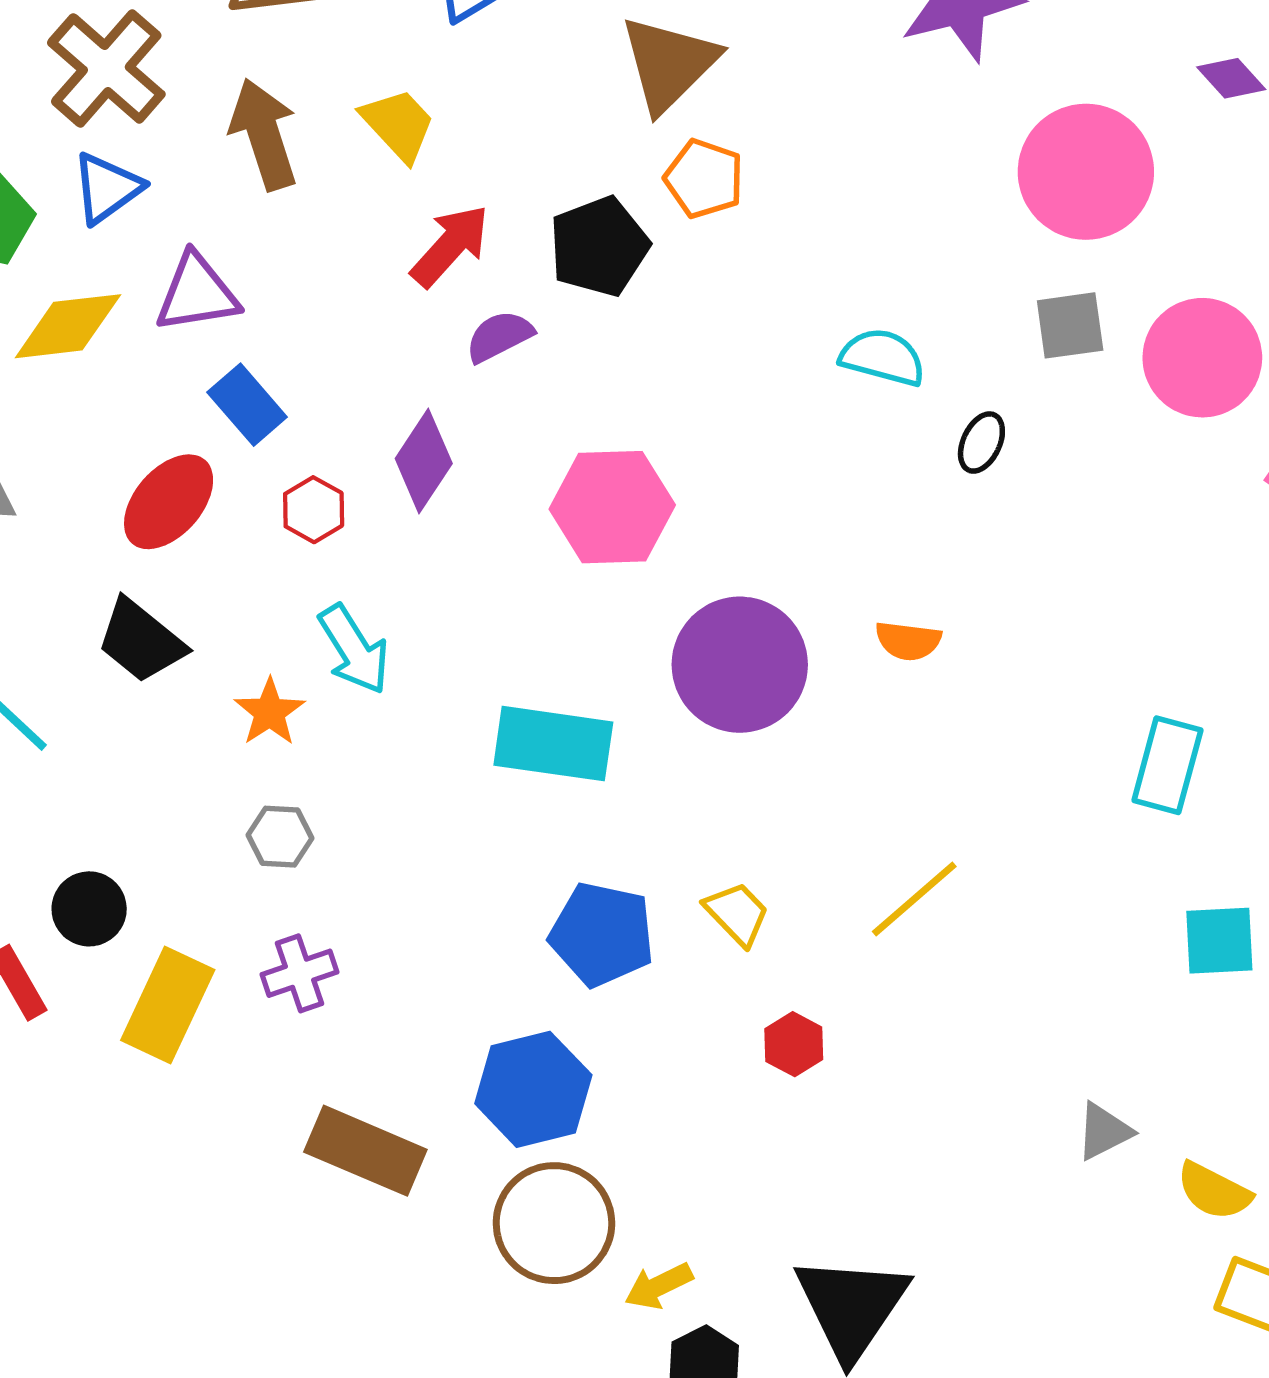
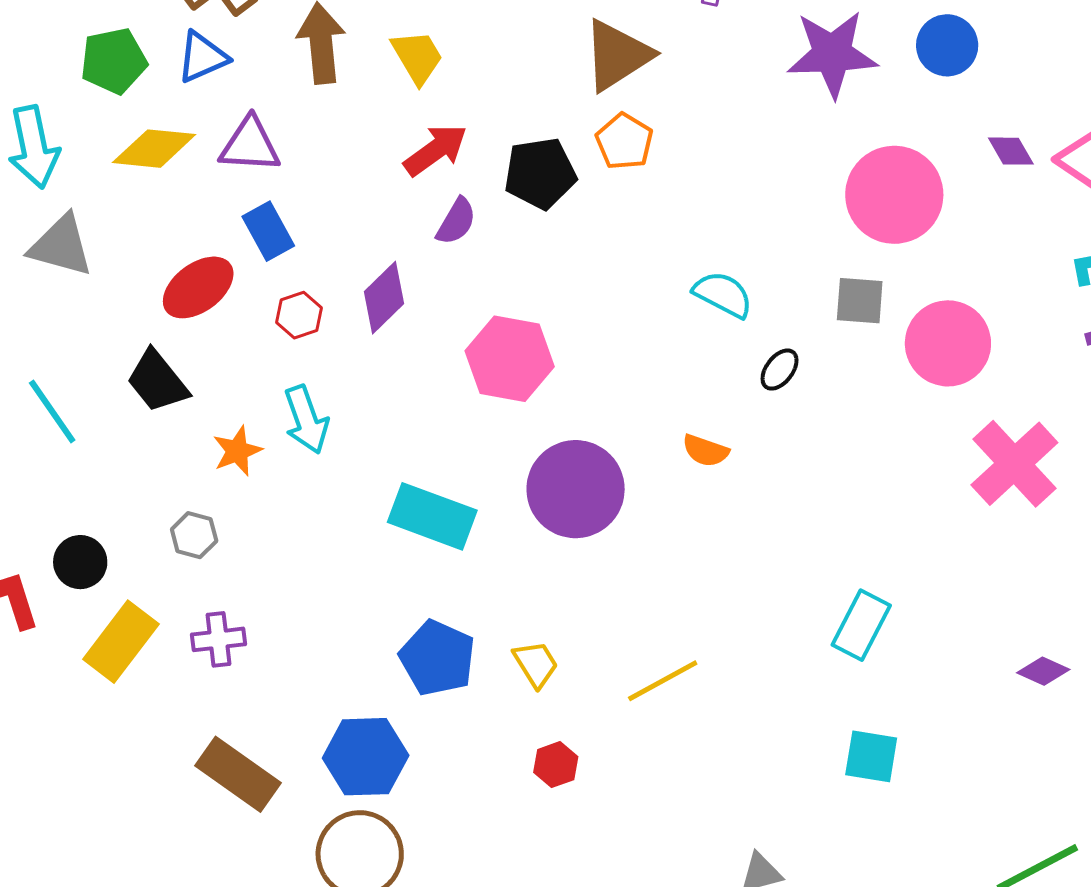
purple semicircle: (499, 336) -> (456, 221), turned 135
orange semicircle: (908, 641) -> (705, 451), moved
gray hexagon: (280, 837) -> (194, 535), moved

